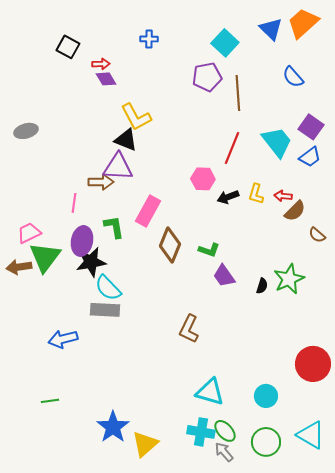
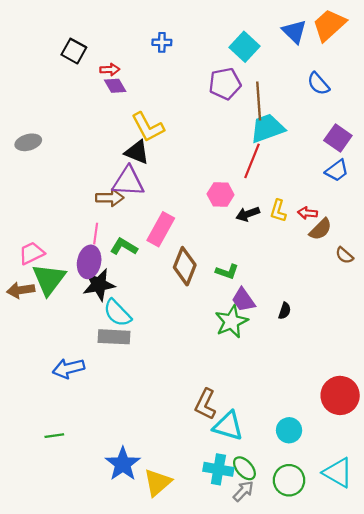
cyan trapezoid: (277, 142) -> (267, 128), moved, turned -72
pink line: (74, 203) -> (96, 234), moved
green L-shape: (114, 227) -> (124, 247), turned -50
green star: (289, 279) -> (231, 322), moved
brown L-shape: (189, 329) -> (205, 404), moved
gray arrow: (224, 452) -> (243, 491), turned 85

